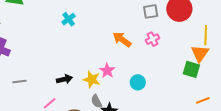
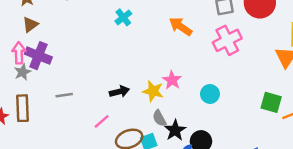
orange arrow: (122, 39) -> (181, 26), moved
pink cross: (152, 39) -> (227, 40), size x1.6
green square: (191, 69) -> (271, 102), moved

